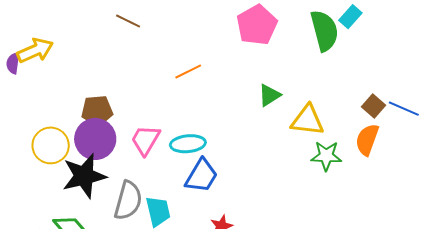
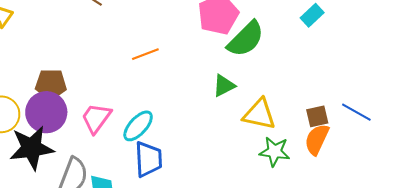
green semicircle: (324, 31) -> (246, 39), moved, turned 54
brown square: (374, 106) -> (317, 116), moved, turned 30
cyan ellipse: (188, 144) -> (138, 126), turned -48
blue trapezoid: (201, 176) -> (148, 159), turned -39

